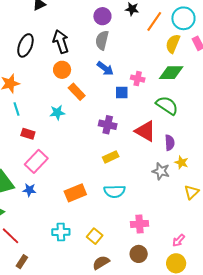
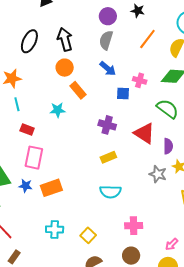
orange line: (154, 21) -> (147, 39), moved
pink rectangle: (36, 161) -> (34, 158), turned -35
orange rectangle: (75, 193) -> (51, 188), moved

